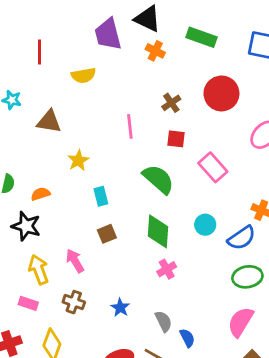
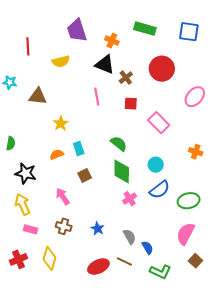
black triangle: (148, 19) -> (105, 65), moved
green semicircle: (158, 179) -> (119, 144), moved, size x0.7
orange semicircle: (40, 194) -> (57, 154), moved
blue semicircle: (242, 238) -> (160, 190), moved
yellow arrow: (39, 270) -> (23, 204), moved

